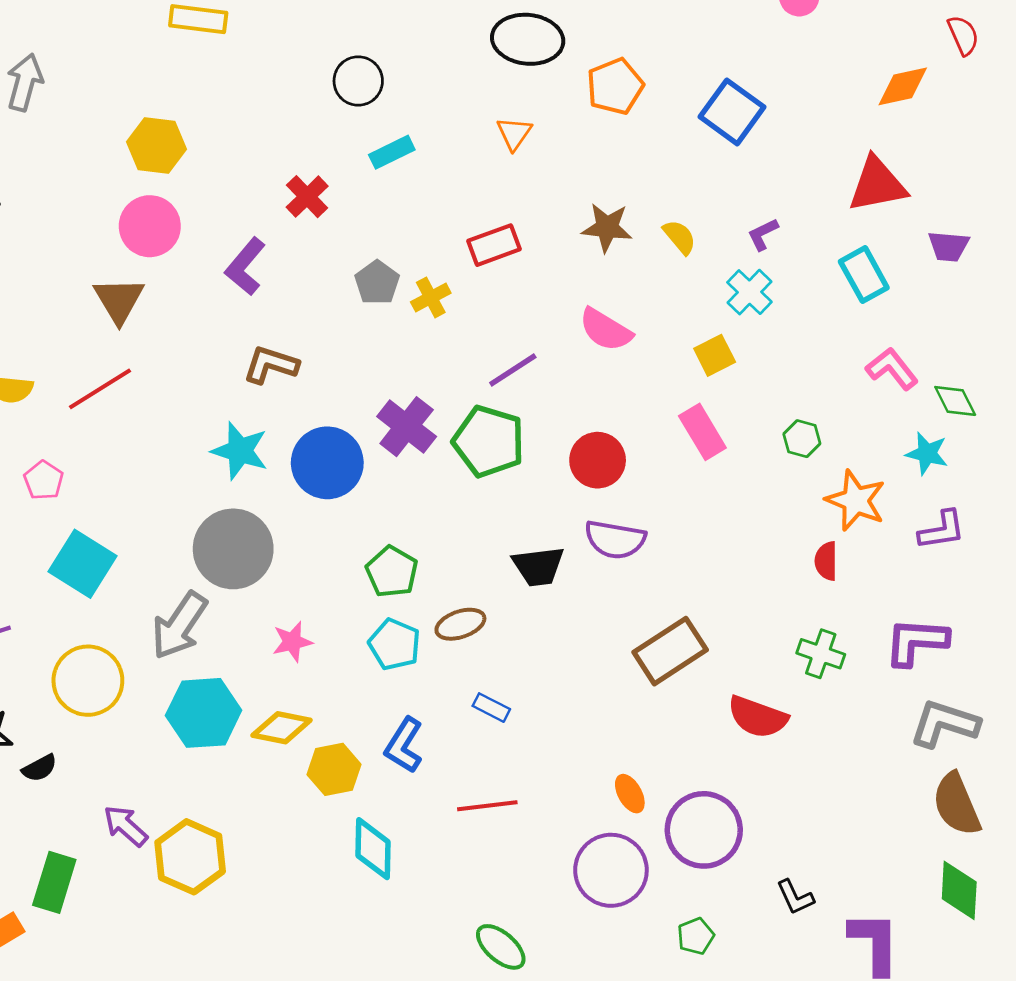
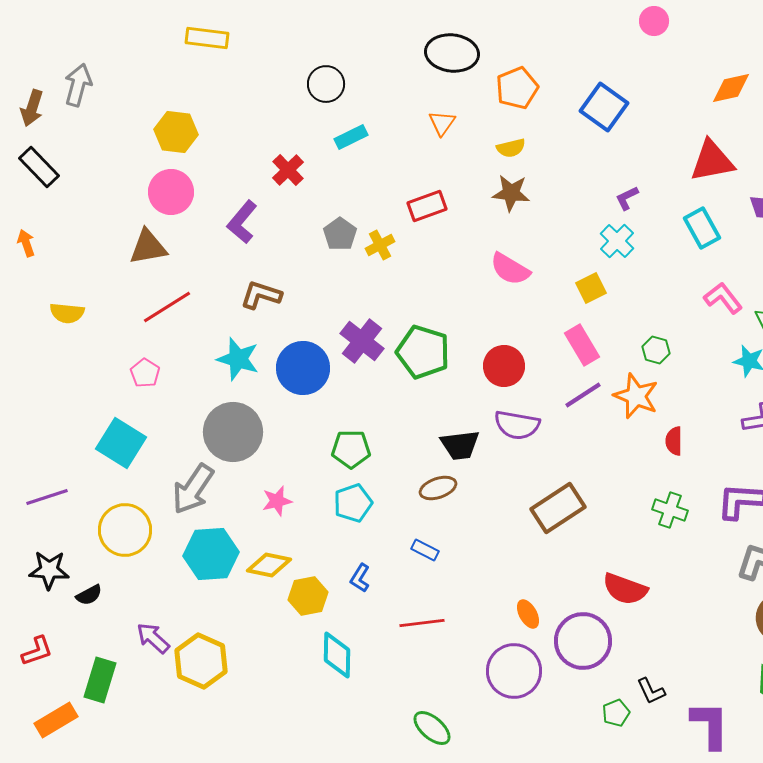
yellow semicircle: (680, 237) -> (511, 148), moved, turned 116
brown triangle: (119, 300) -> (148, 247), turned 51
purple line: (513, 370) -> (583, 395), moved
red line: (100, 389) -> (167, 307), moved
pink pentagon: (44, 480) -> (145, 373), moved
orange star: (856, 500) -> (636, 396), moved
green pentagon: (392, 572) -> (351, 449), turned -30
brown ellipse: (460, 624) -> (438, 488), moved
cyan pentagon: (395, 644) -> (353, 503), turned 30
red semicircle: (758, 717) -> (625, 589), moved
blue L-shape: (404, 745) -> (360, 578), size x0.7
green pentagon: (696, 936) -> (616, 713), moved

